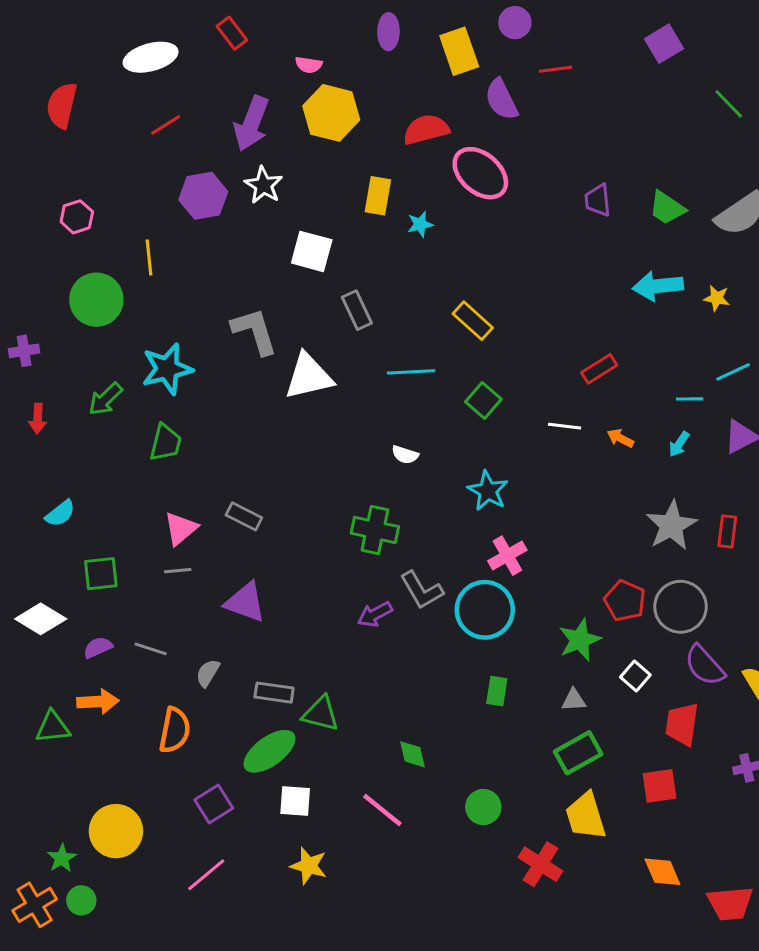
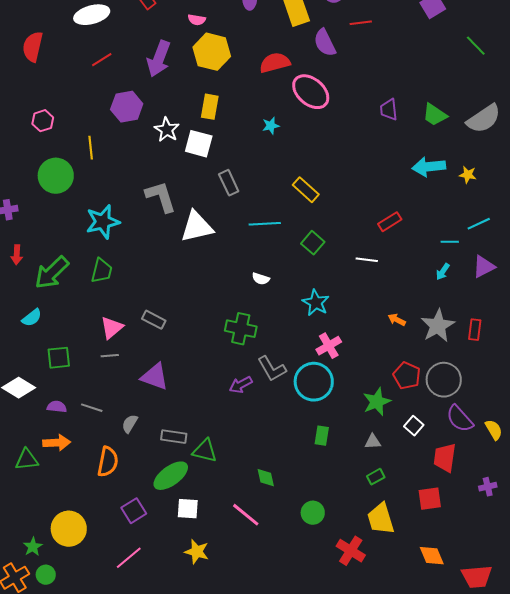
white star: (263, 185) -> (167, 130), moved
yellow rectangle: (378, 196) -> (210, 107), moved
green arrow: (105, 399) -> (52, 273), moved, size x1.5
orange arrow: (620, 438) -> (397, 320), moved
purple semicircle: (98, 647) -> (57, 407), turned 30
green rectangle: (578, 753) -> (376, 477), size x0.6

